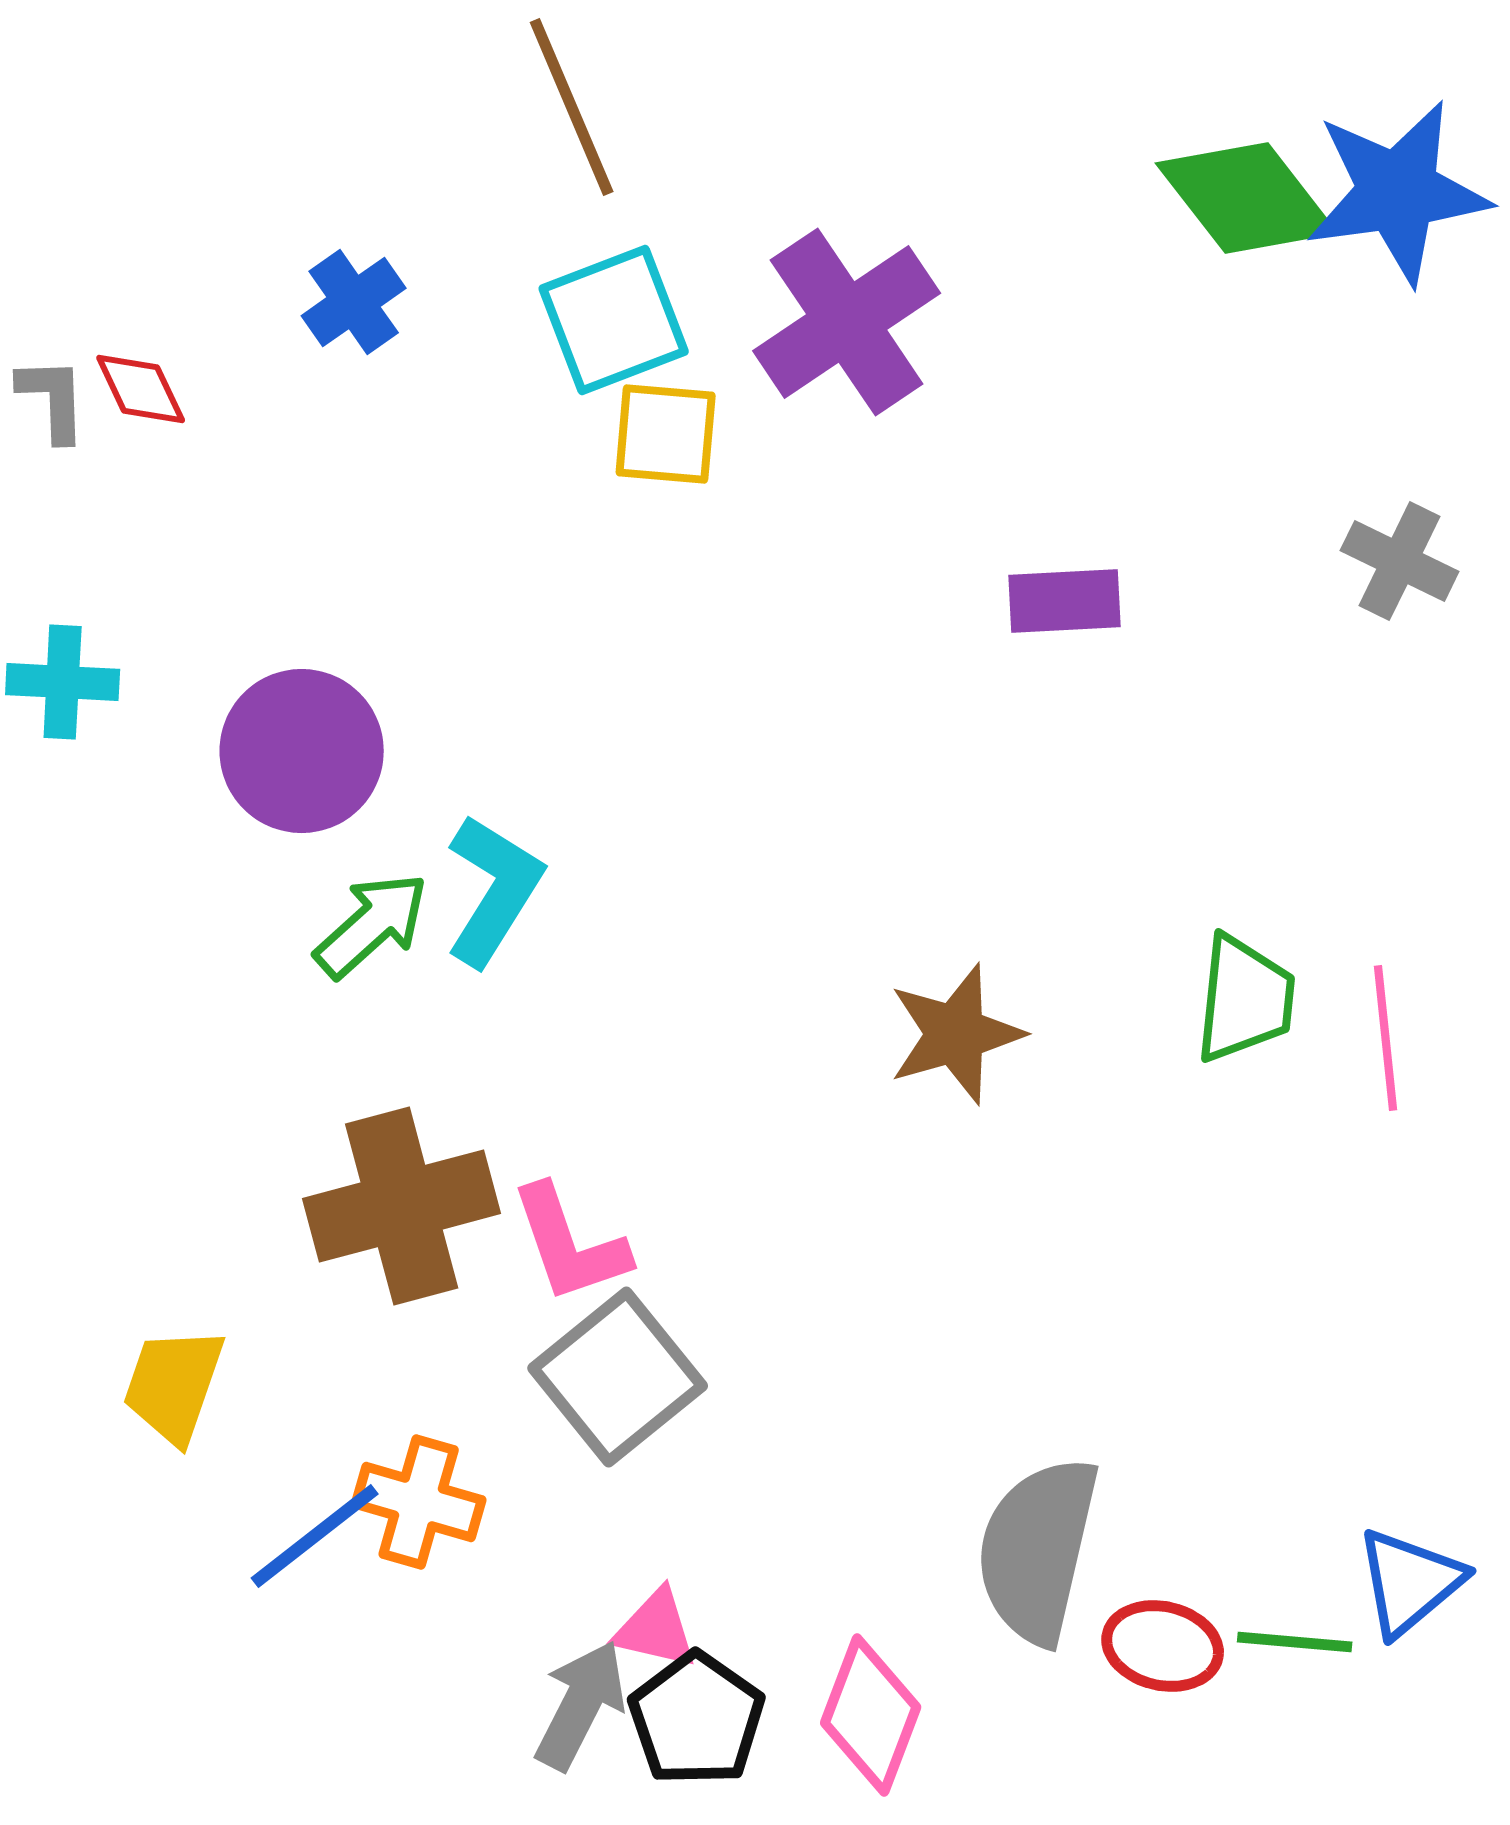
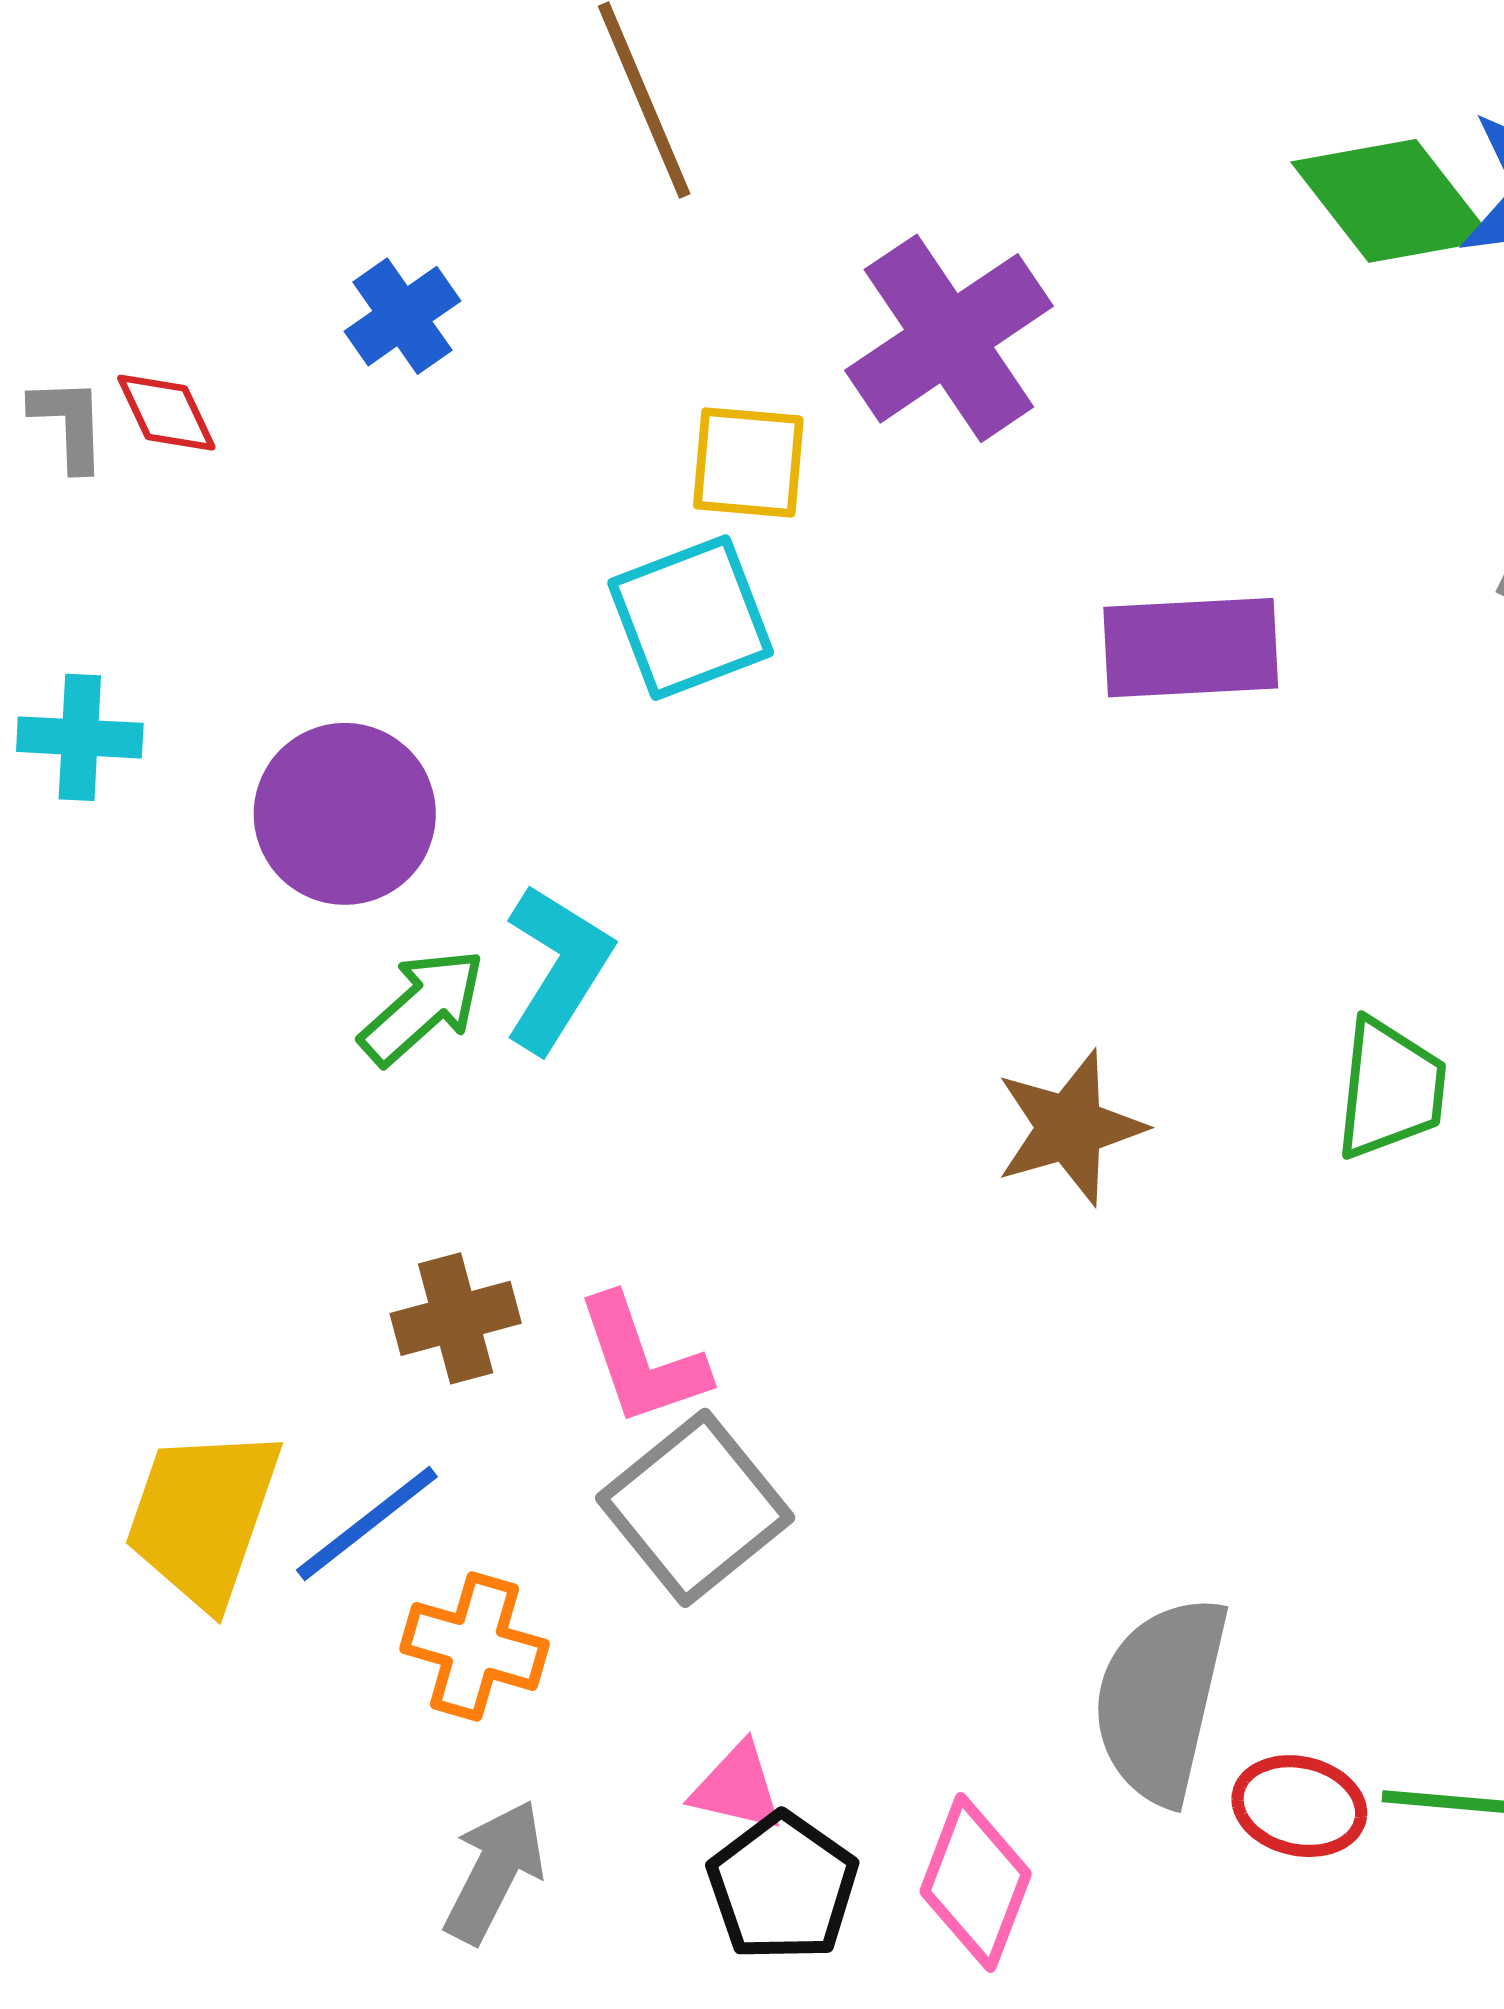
cyan square: (614, 320) -> (691, 618), moved
purple rectangle: (1065, 601) -> (1191, 648), size x1.4
brown cross: (402, 1206) -> (456, 1318), size x0.6
yellow trapezoid: (174, 1385) -> (203, 1517), size x1.4
blue line: (315, 1536) -> (367, 1523), moved
gray arrow: (581, 1705) -> (494, 1872), moved

